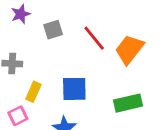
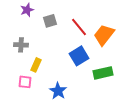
blue square: (74, 89) -> (79, 56), moved, turned -30
pink square: (18, 116) -> (25, 82), turned 32

